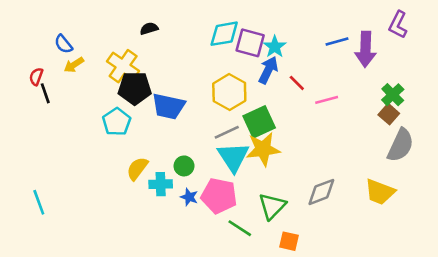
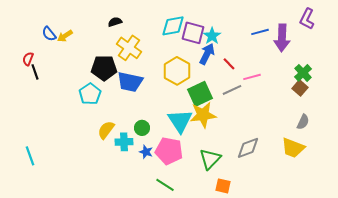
yellow arrow: (74, 65) -> (65, 36), moved
yellow cross: (123, 66) -> (129, 48), moved
gray line: (227, 132) -> (232, 90), moved
gray semicircle: (401, 145) -> (303, 122), moved, size x0.6
green line: (240, 228) -> (165, 185), moved

